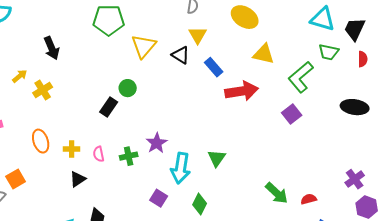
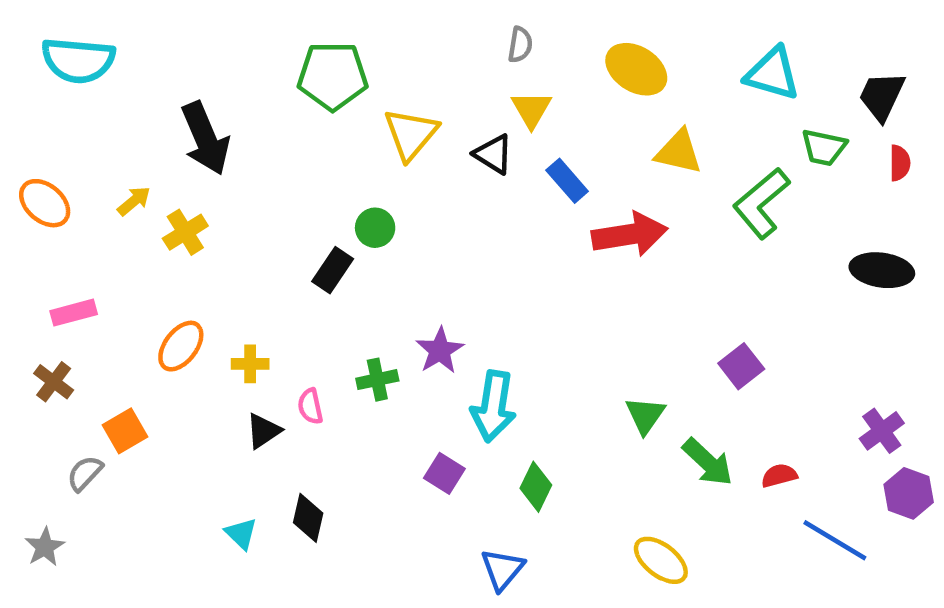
cyan triangle: (323, 19) -> (772, 74), moved
black arrow: (52, 48) -> (205, 138), size x1.4
purple square: (292, 114) -> (741, 366), moved
orange ellipse: (41, 141) -> (181, 346), turned 55
pink semicircle: (99, 154) -> (310, 406), moved
green triangle: (217, 158) -> (645, 415), moved

